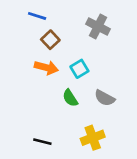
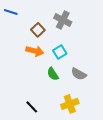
blue line: (37, 16) -> (11, 12), moved
gray cross: (98, 26) -> (63, 20), moved
black line: (42, 142) -> (32, 107), turned 32

